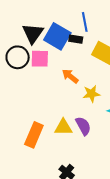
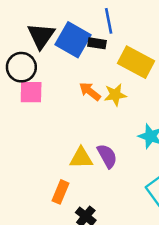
pink square: (40, 59) -> (31, 92), moved
yellow star: (91, 94) -> (115, 95), moved
orange rectangle: (34, 135) -> (60, 192), moved, size x0.7

